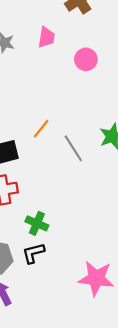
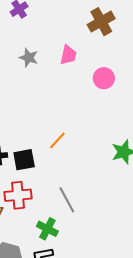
gray line: (73, 148) -> (67, 200), moved

